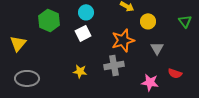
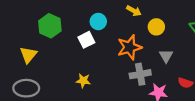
cyan circle: (86, 12) -> (98, 22), moved
yellow triangle: (18, 43) -> (28, 55), moved
gray cross: (114, 65) -> (140, 74), moved

